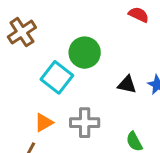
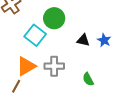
orange triangle: (44, 123) -> (26, 66), size x1.5

